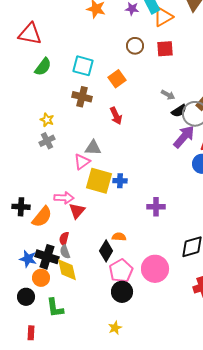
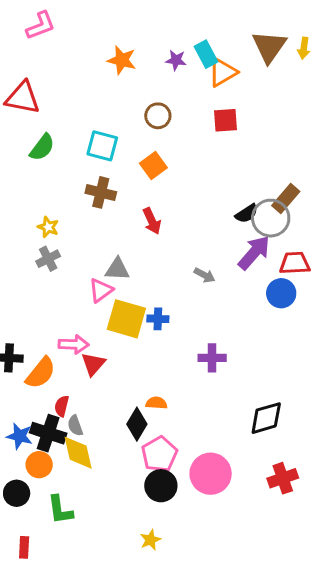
brown circle: (135, 46) -> (158, 116), moved
gray arrow: (168, 95) -> (205, 275), moved
red semicircle: (64, 239) -> (62, 406), moved
pink circle: (155, 269) -> (211, 474), moved

